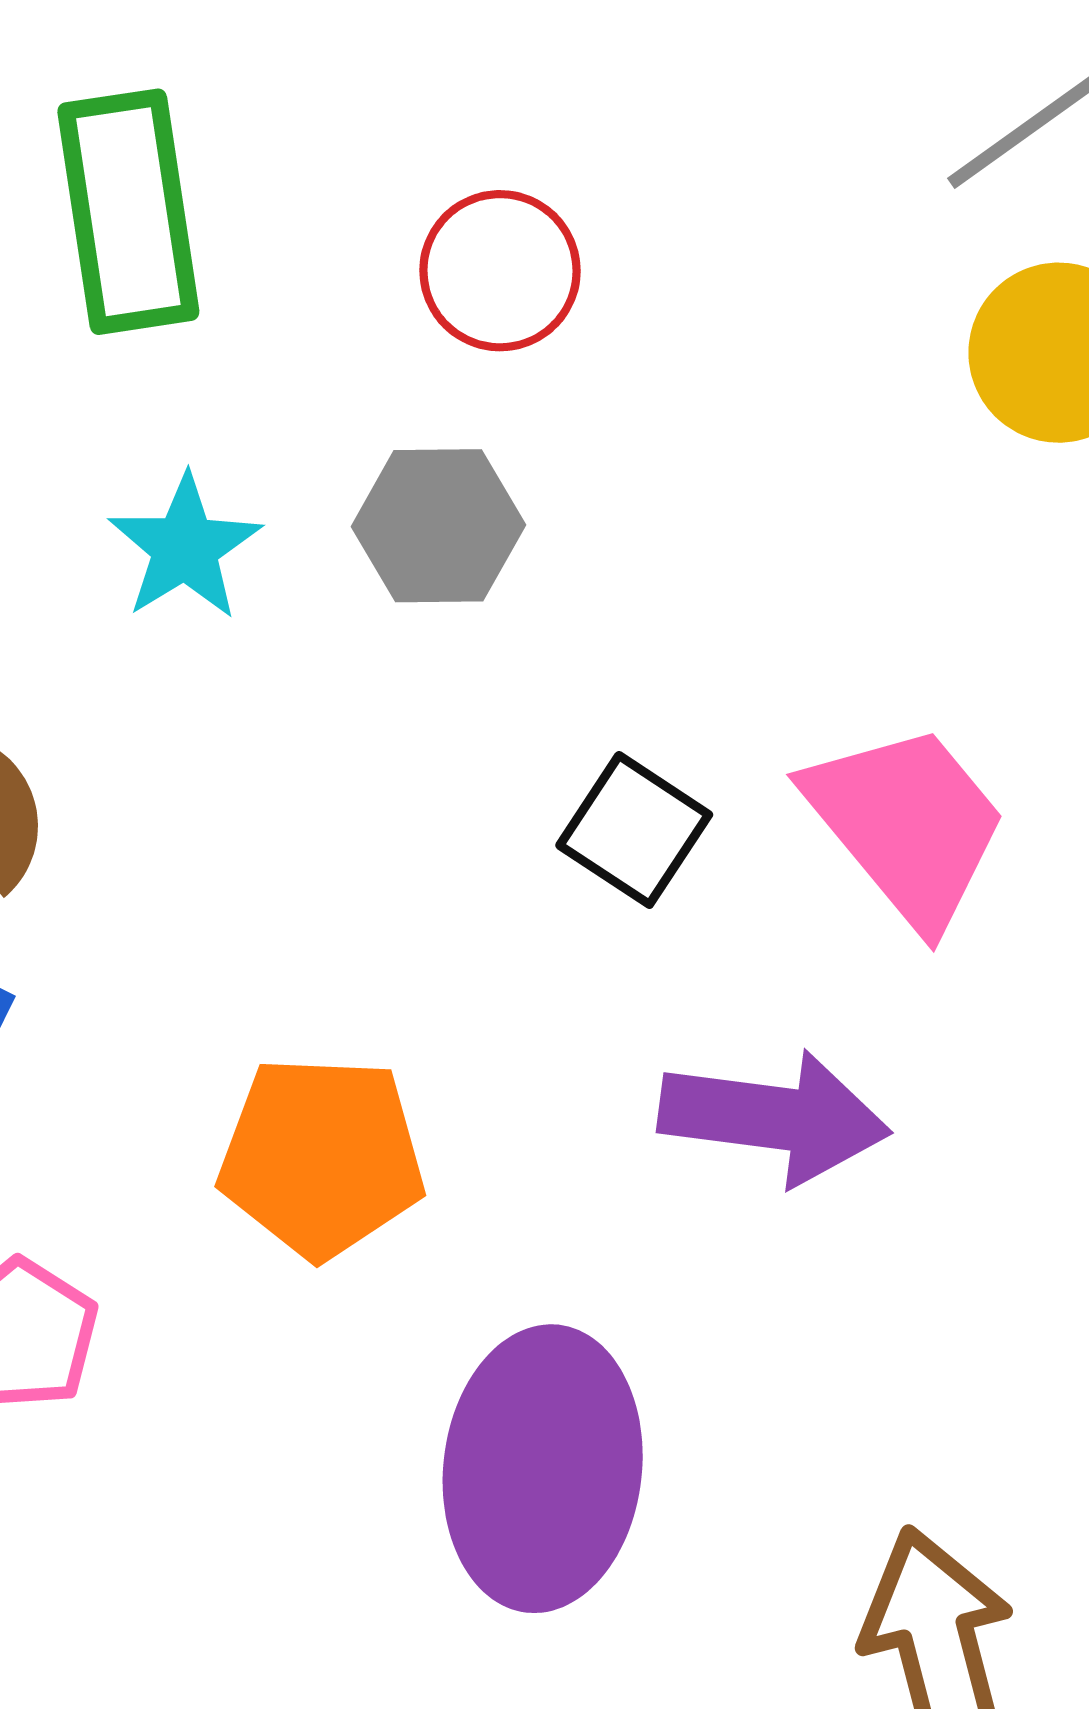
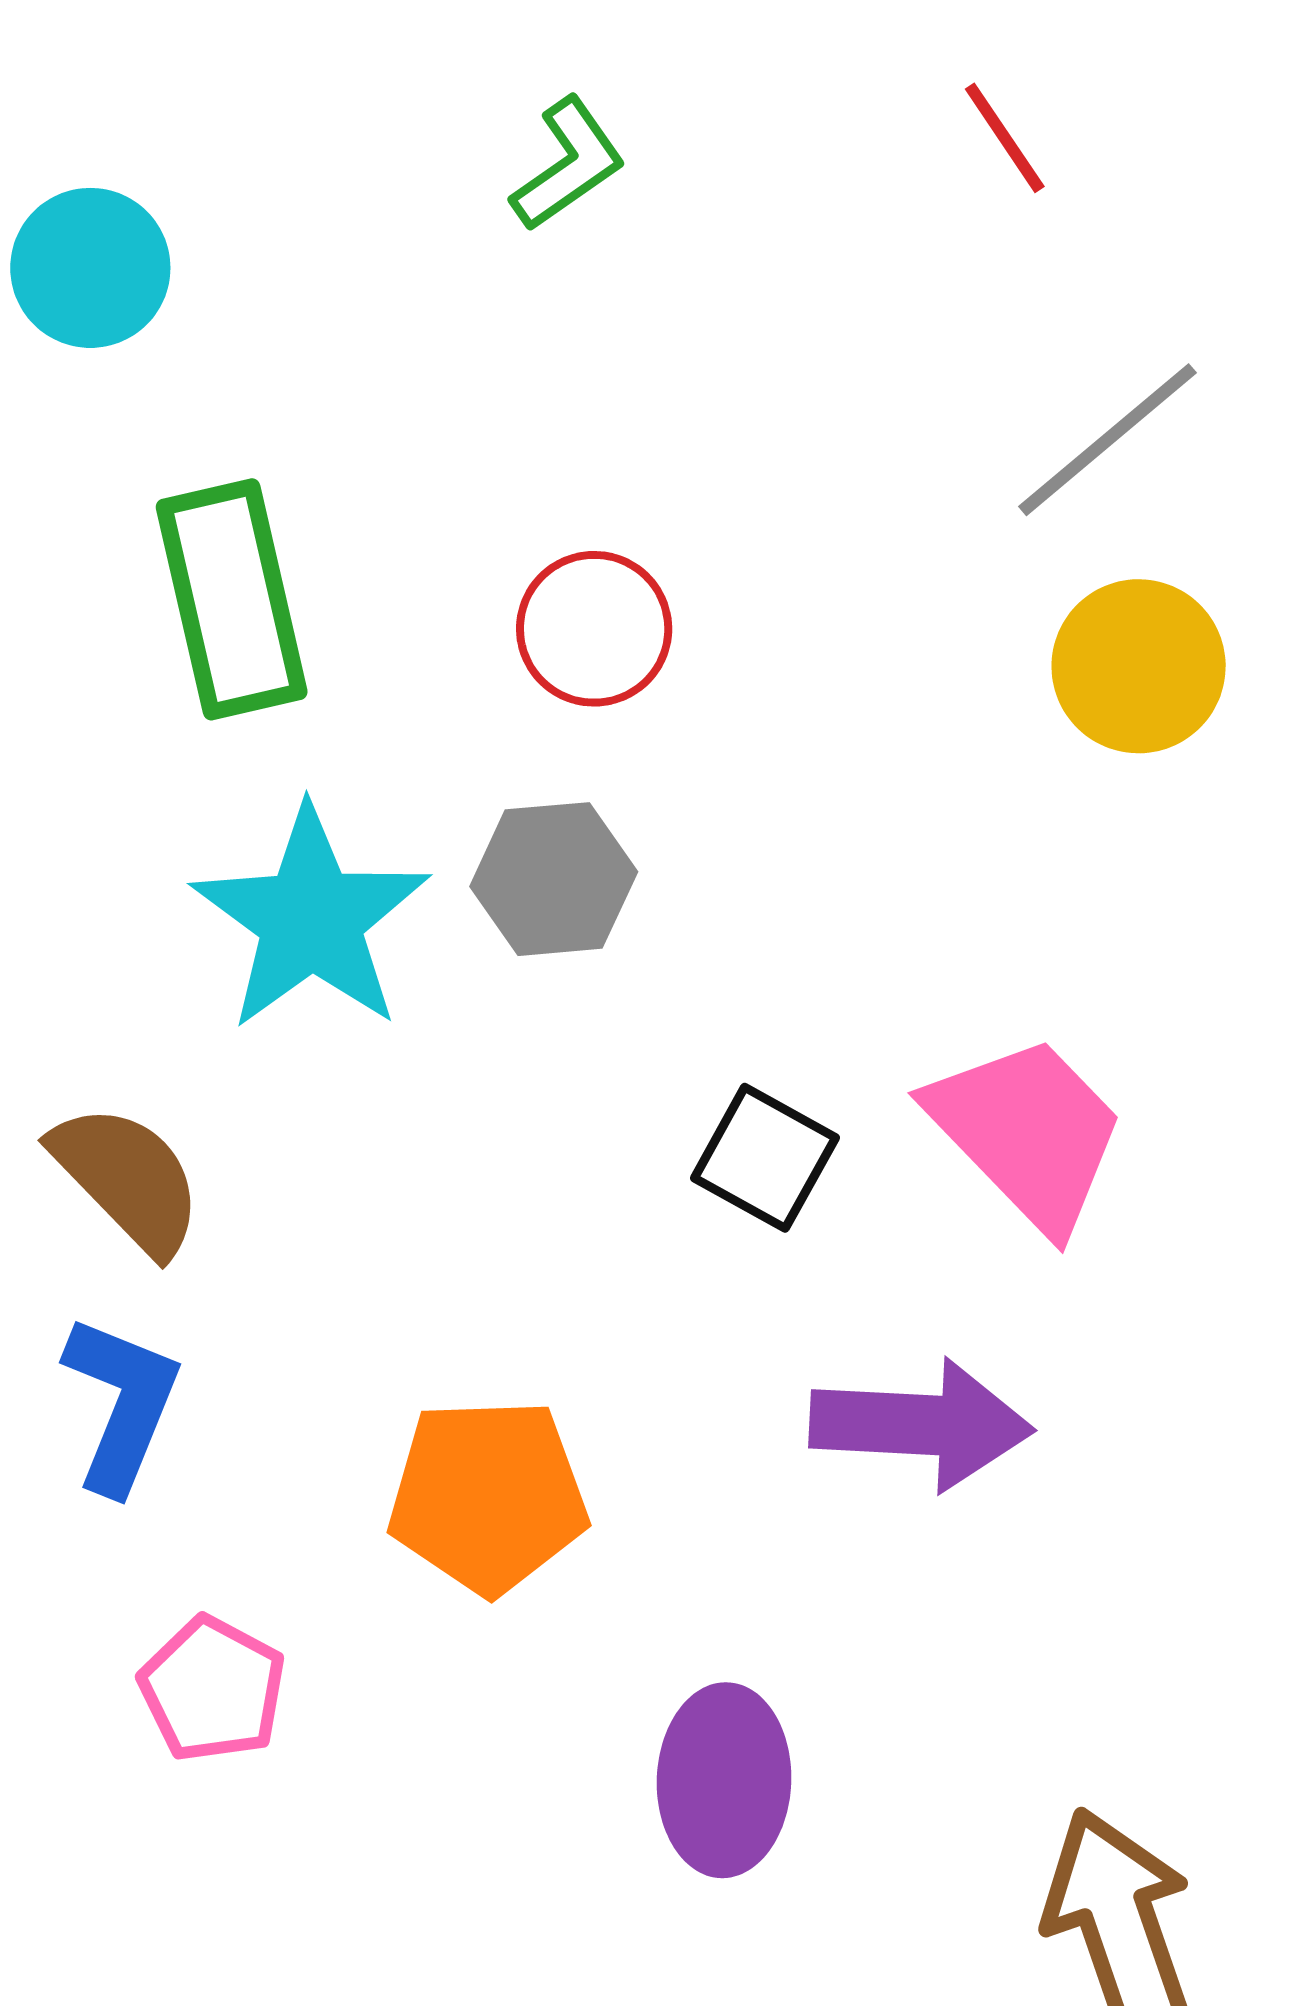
cyan star: (185, 547) -> (311, 919), size x1.6
purple ellipse: (543, 1469) -> (724, 1780), size x0.7

